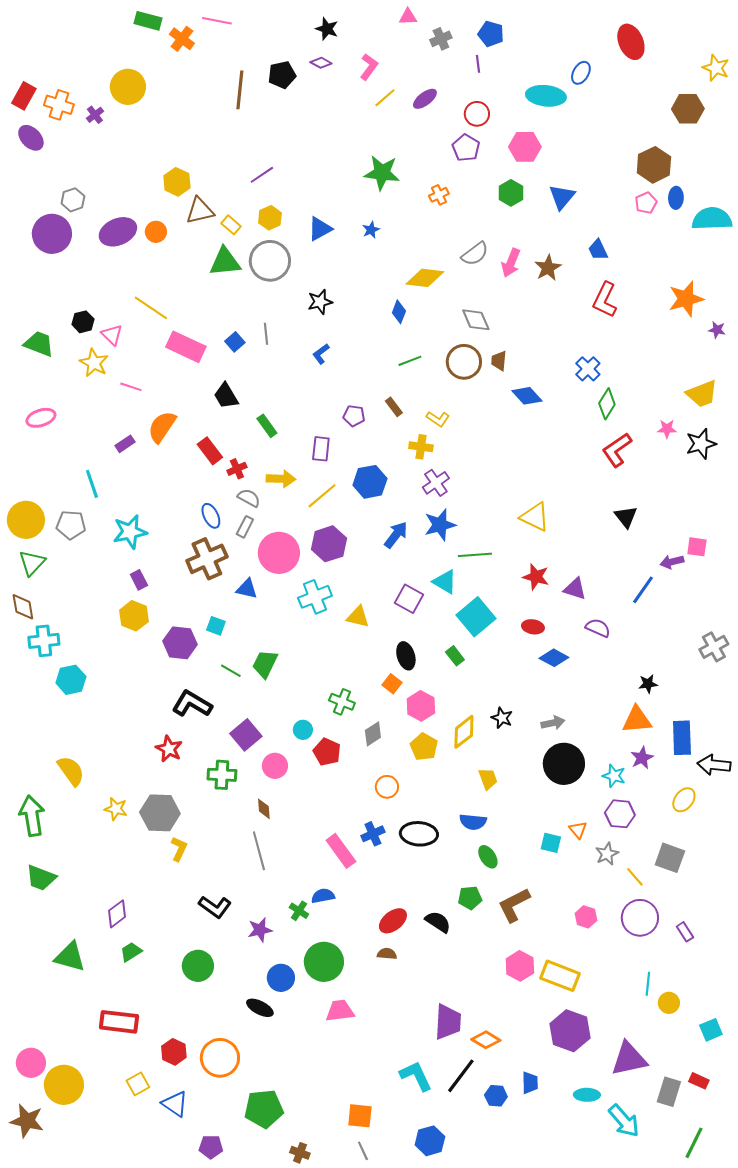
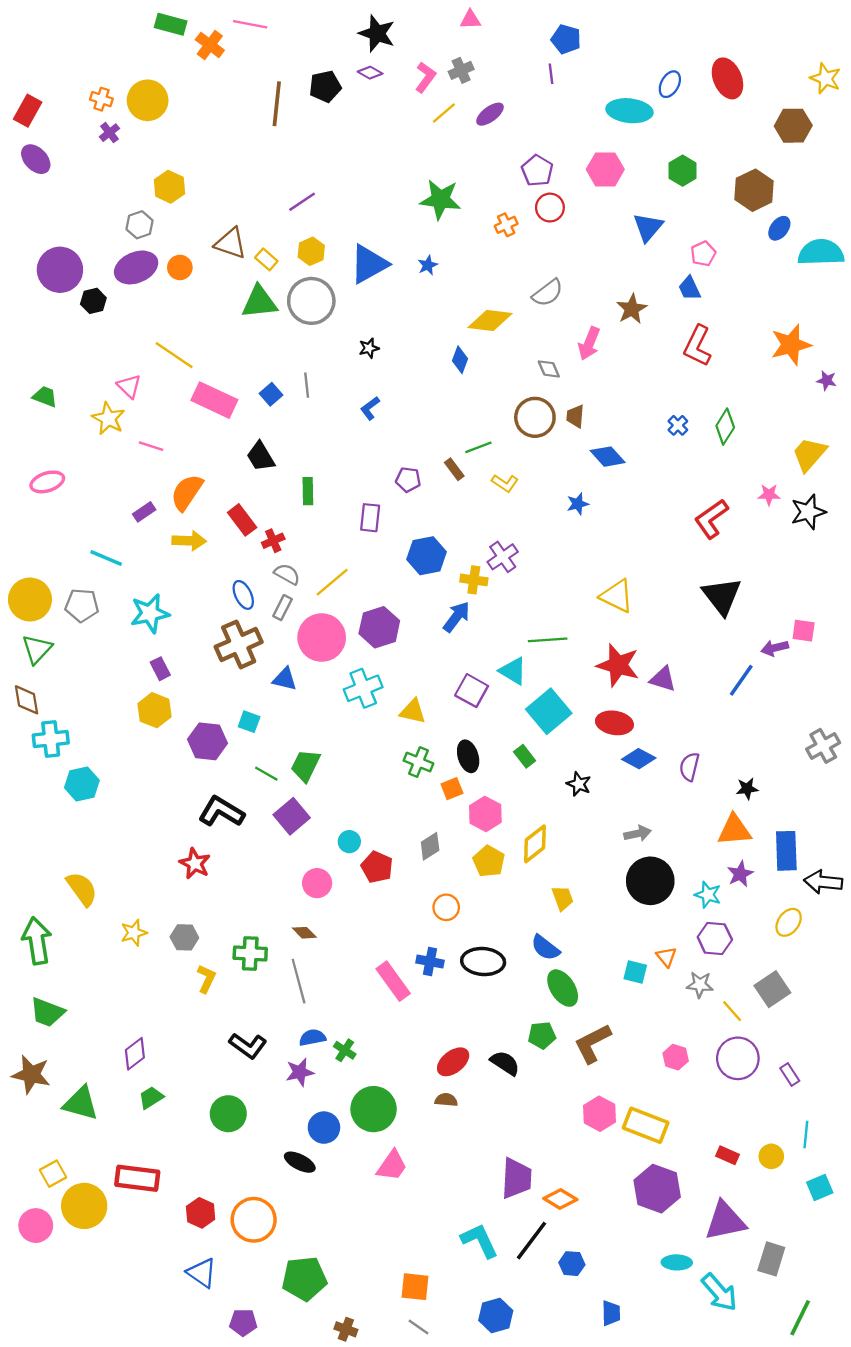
black star: (327, 29) -> (377, 33), size x1.4
gray cross: (441, 39) -> (461, 70), moved
red ellipse: (631, 42) -> (727, 78), moved
orange cross: (59, 105) -> (101, 99), moved, size x0.7
red circle: (477, 114) -> (550, 208), moved
yellow hexagon: (177, 182) -> (169, 187), moved
green hexagon: (511, 193) -> (683, 171), moved
blue ellipse: (676, 198) -> (779, 228), turned 35
gray hexagon: (73, 200) -> (140, 225), moved
pink pentagon: (646, 203) -> (703, 254), moved
brown triangle: (200, 211) -> (231, 243), turned 32
blue triangle: (320, 229) -> (369, 264), size x1.4
pink arrow: (511, 263) -> (589, 344), moved
black star: (320, 302) -> (369, 348), size x0.7
gray diamond: (476, 320) -> (549, 369), size x0.7
black hexagon: (83, 322) -> (93, 301), moved
green trapezoid: (39, 344) -> (45, 397), size x0.7
green line: (410, 361) -> (478, 447), moved
blue cross: (588, 369) -> (678, 425), size x0.7
yellow trapezoid: (702, 394) -> (809, 454), turned 152
green diamond: (607, 404) -> (725, 427), moved
green rectangle: (267, 426) -> (308, 491), turned 35
yellow cross: (421, 447) -> (474, 580), moved
yellow arrow: (281, 479) -> (189, 541), moved
cyan line: (92, 484) -> (106, 558), turned -48
yellow line: (322, 496) -> (332, 582), moved
black triangle: (626, 517) -> (722, 596), size x1.5
blue star: (440, 525) -> (578, 504), moved, size x0.6
red star: (536, 577) -> (618, 665), size x1.4
red ellipse: (533, 627) -> (614, 723), size x1.4
purple semicircle: (598, 628) -> (689, 767), moved, turned -100
orange square: (392, 684) -> (452, 789), turned 30
green cross: (342, 702) -> (419, 762), moved
black star: (502, 718) -> (579, 784), moved
purple square: (246, 735) -> (292, 816), moved
green cross: (222, 775) -> (250, 953), moved
yellow star: (116, 809) -> (134, 933), turned -30
brown diamond: (264, 809) -> (304, 933), turned -40
gray hexagon: (160, 813) -> (184, 937), size x0.6
blue semicircle: (473, 822) -> (545, 948), turned 32
blue cross: (373, 834) -> (430, 962), turned 35
gray star: (607, 854) -> (700, 985), turned 30
green ellipse: (488, 857) -> (563, 988), size x1.4
gray square: (670, 858) -> (772, 989), turned 36
blue semicircle: (323, 896) -> (312, 1038), moved
cyan line: (648, 984) -> (806, 1134), moved
pink trapezoid: (340, 1011) -> (392, 1166), turned 132
red rectangle: (699, 1081) -> (727, 1155), moved
blue trapezoid: (530, 1083) -> (611, 1313), moved
yellow square: (138, 1084) -> (53, 1174), moved
yellow circle: (64, 1085) -> (84, 1206), moved
brown star: (27, 1121) -> (31, 1075), moved
gray line: (363, 1151) -> (419, 1327), turned -30

